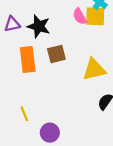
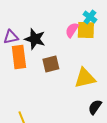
pink semicircle: (80, 16) -> (72, 30), turned 63
orange rectangle: (28, 60) -> (19, 57), moved

